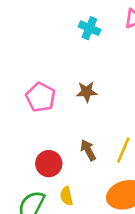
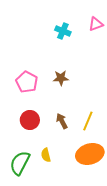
red circle: (49, 164) -> (30, 120), moved

